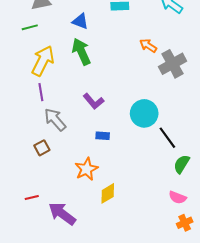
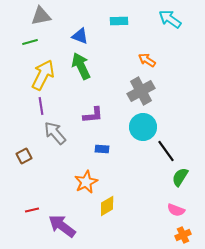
gray cross: (172, 64) -> (141, 91), moved
purple L-shape: (94, 101) -> (93, 115), turned -55
brown square: (42, 148) -> (24, 156), moved

